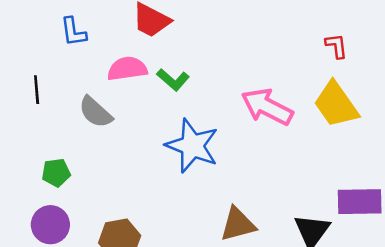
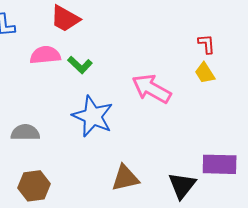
yellow trapezoid: (336, 104) -> (205, 73), moved, size x0.6
gray semicircle: (95, 112) -> (25, 133), moved, turned 136

